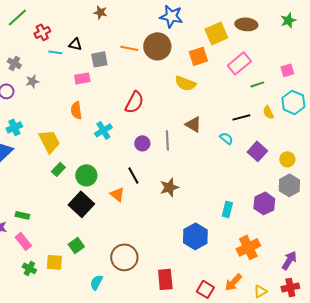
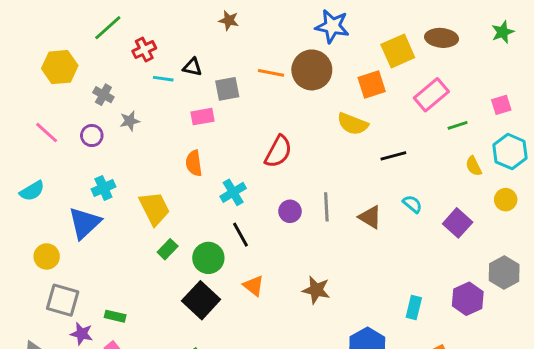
black line: (241, 117) -> (393, 156), moved
brown triangle: (193, 124) -> (370, 217), moved
yellow circle: (287, 159) -> (506, 200), moved
black line: (133, 175) -> (240, 235), moved
brown star: (169, 187) -> (316, 290), moved, turned 30

